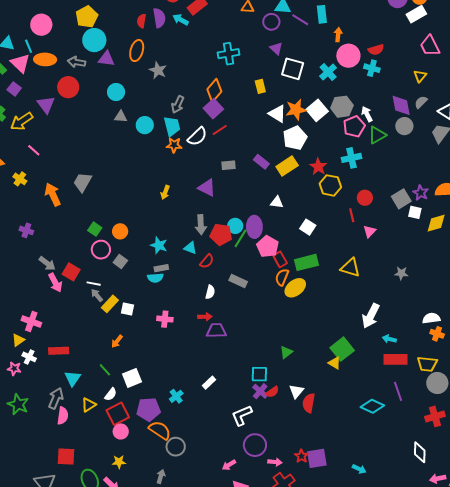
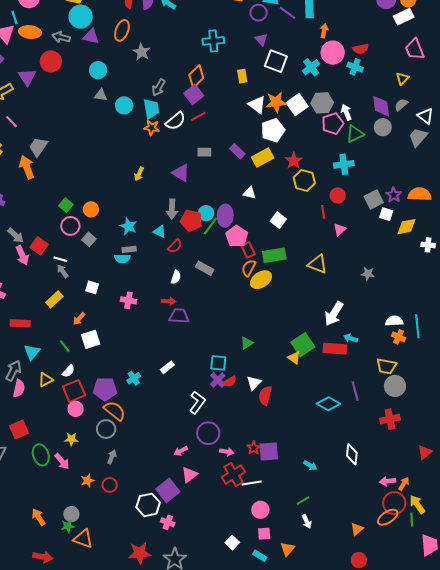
cyan cross: (352, 158) -> (344, 164), moved
gray trapezoid: (83, 182) -> (38, 147), moved
yellow rectangle: (110, 304) -> (54, 299), moved
red rectangle: (396, 359) -> (335, 349), moved
white square: (132, 378) -> (91, 339), moved
white L-shape: (242, 415) -> (197, 402), turned 145
gray circle: (176, 447) -> (106, 429), moved
white diamond: (420, 452) -> (352, 454), moved
red square: (66, 457) -> (19, 429), turned -30

